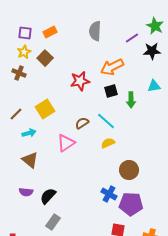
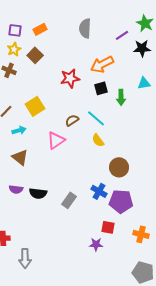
yellow semicircle: (108, 143) -> (98, 140), turned -104
black semicircle: (48, 196) -> (38, 193), turned -126
gray rectangle: (53, 222) -> (69, 200), moved

